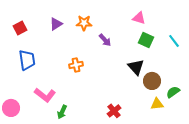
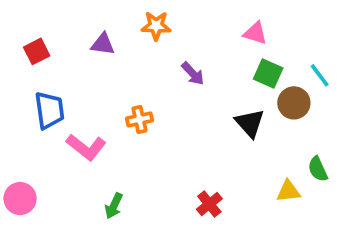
orange star: (84, 23) -> (156, 26), moved
purple triangle: (56, 24) -> (103, 44), turned 40
brown circle: (152, 81) -> (294, 103), moved
green semicircle: (173, 92) -> (318, 169), turned -80
pink L-shape: (45, 95) -> (86, 147), moved

